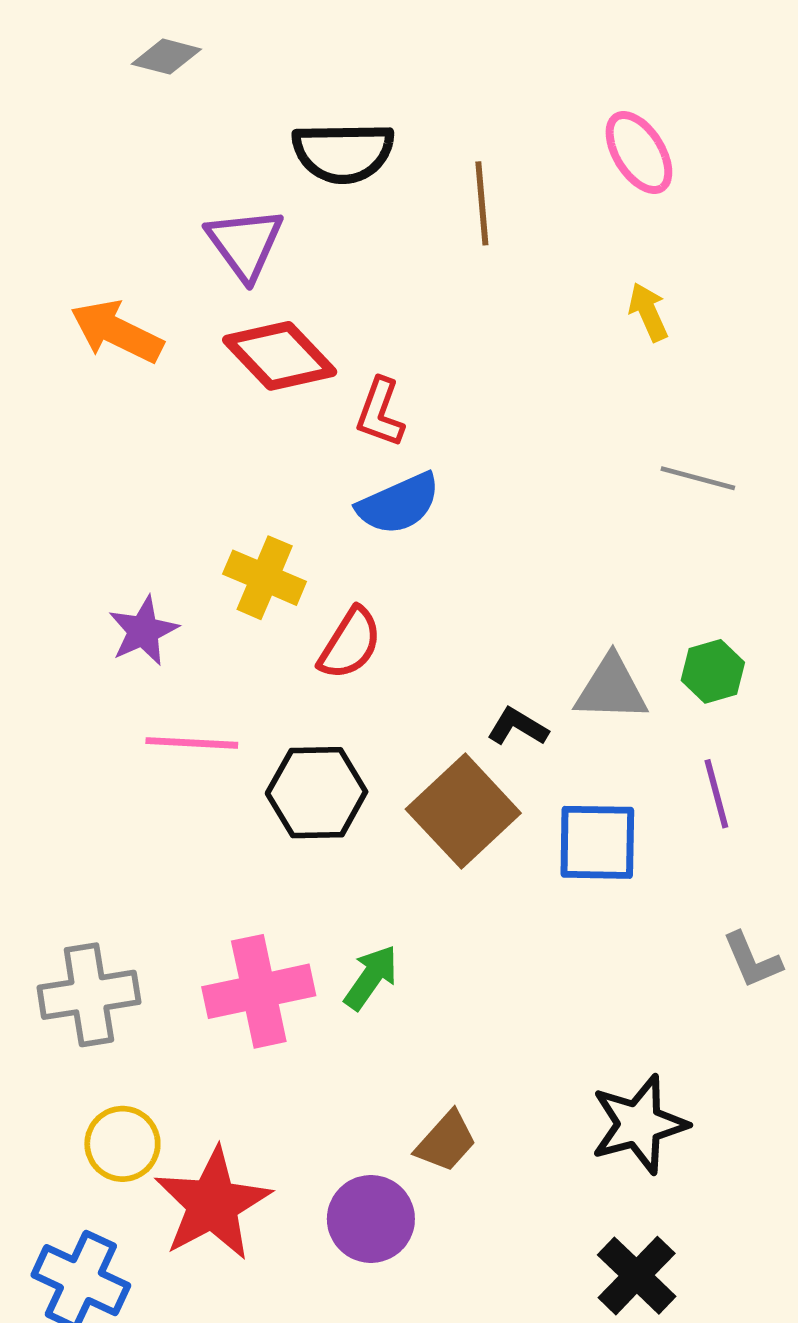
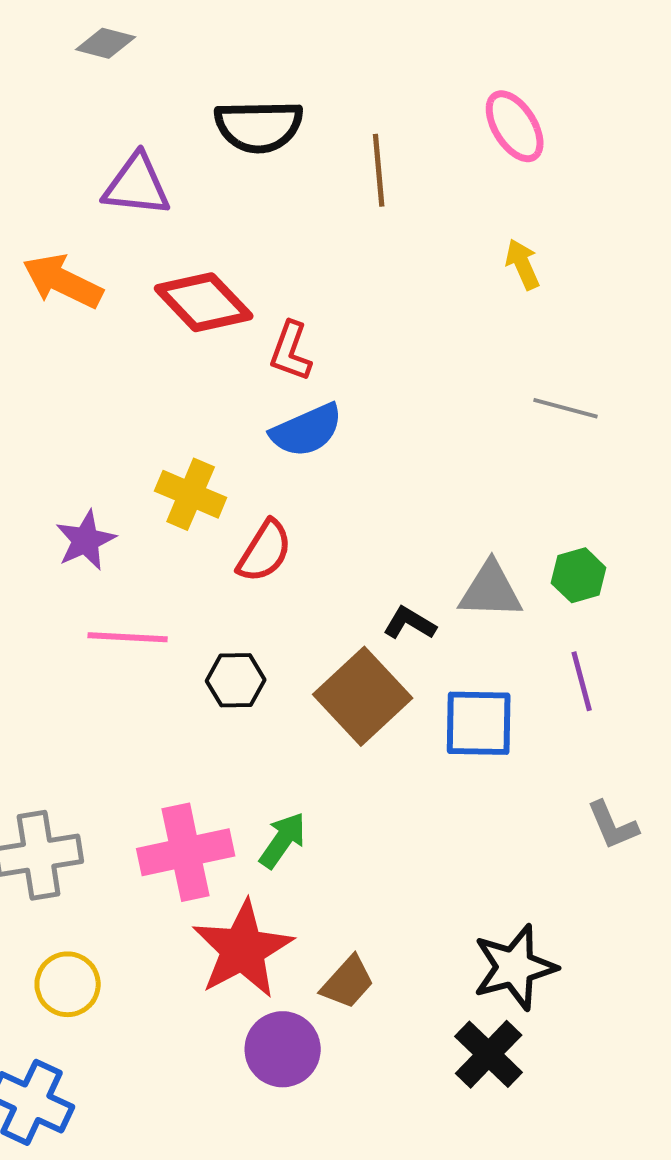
purple triangle: (245, 244) -> (137, 185), moved, turned -48
black hexagon: (317, 793) -> (236, 680), size x0.7
red star: (213, 1204) -> (243, 949), moved
black cross: (637, 1276) -> (489, 1054), moved

